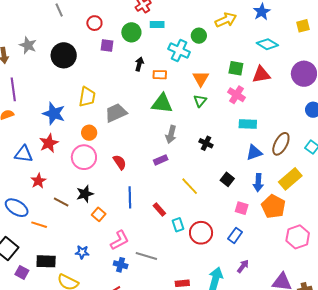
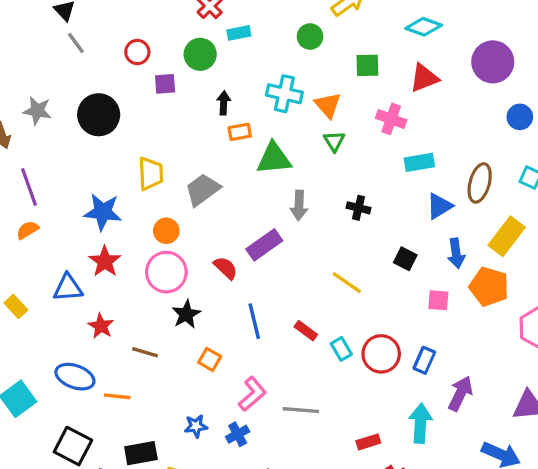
cyan cross: (179, 51) -> (284, 94), moved
green square: (236, 68) -> (367, 65), moved
orange rectangle: (160, 75) -> (240, 132), moved
purple rectangle: (161, 160) -> (264, 245), moved, size x1.5
black star: (85, 194) -> (186, 314), moved
blue rectangle: (235, 235) -> (424, 360), moved
blue cross: (121, 265) -> (238, 434), moved, turned -32
purple arrow: (243, 266) -> (460, 393), size x1.5

